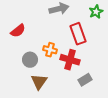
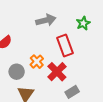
orange cross: (50, 50) -> (37, 62), turned 32
red cross: (70, 60) -> (57, 72), turned 30

